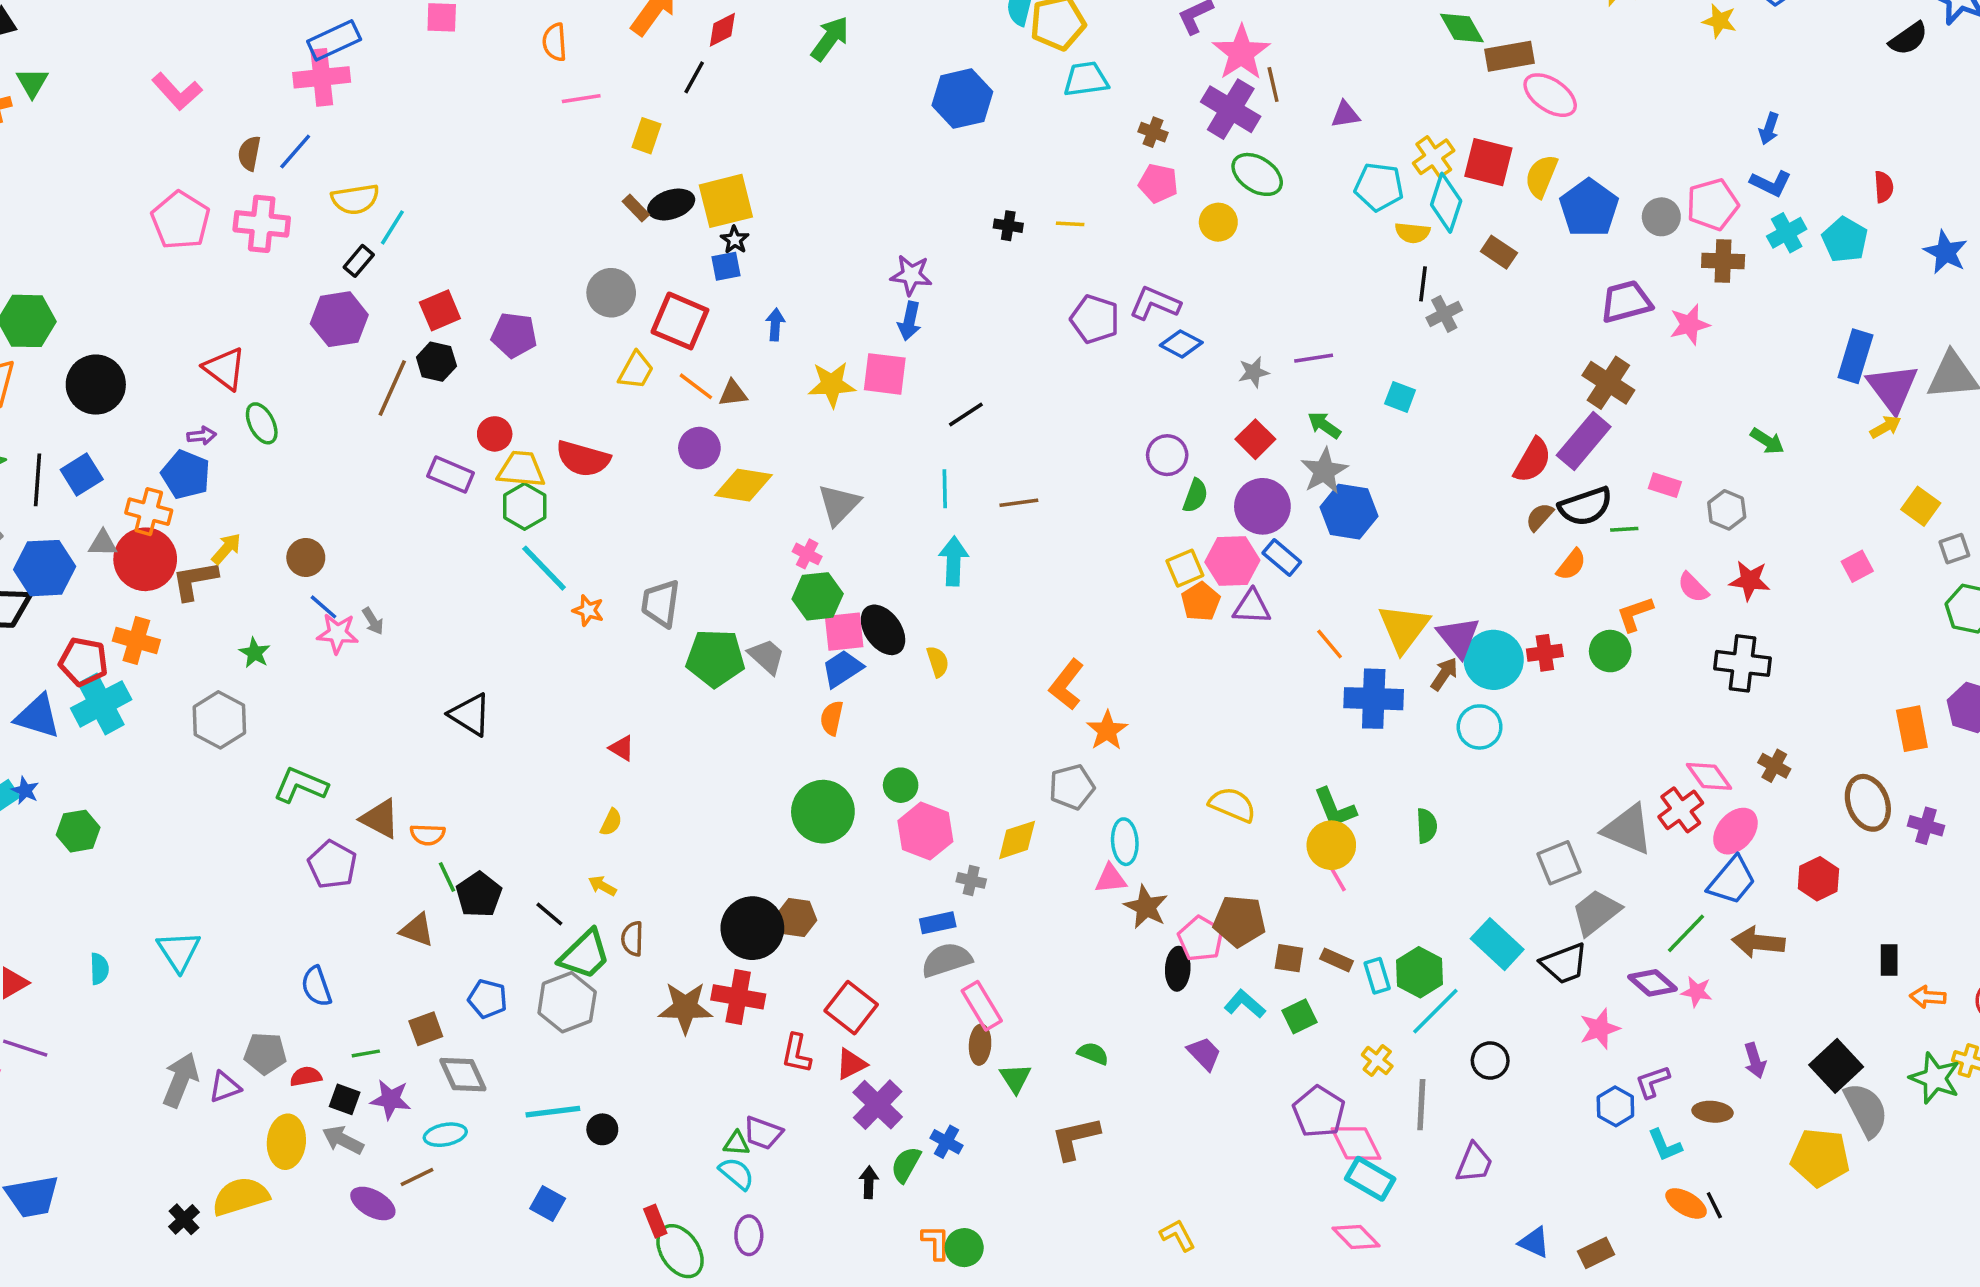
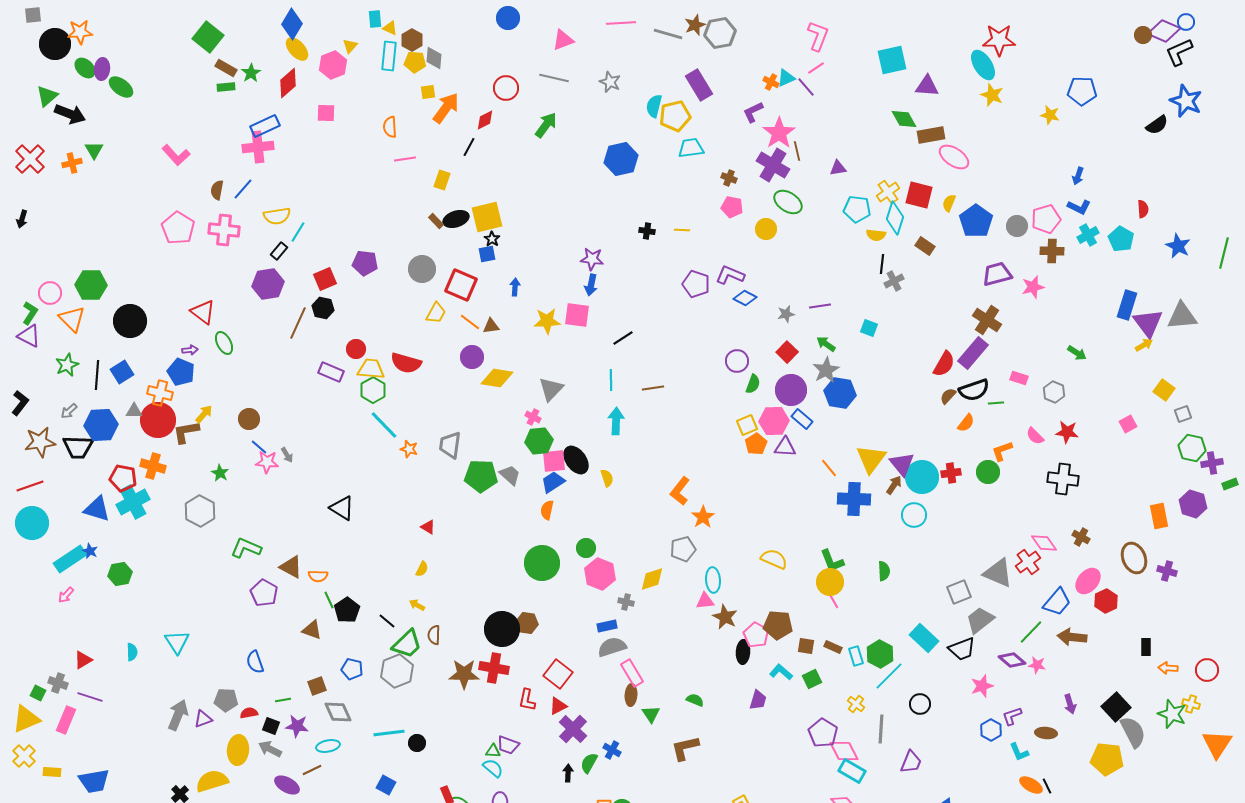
yellow semicircle: (1541, 176) -> (949, 203), size x0.7
purple pentagon: (514, 335) -> (365, 263), moved
pink ellipse: (1735, 831) -> (1088, 581), moved
purple trapezoid: (1204, 1053) -> (758, 700), turned 60

